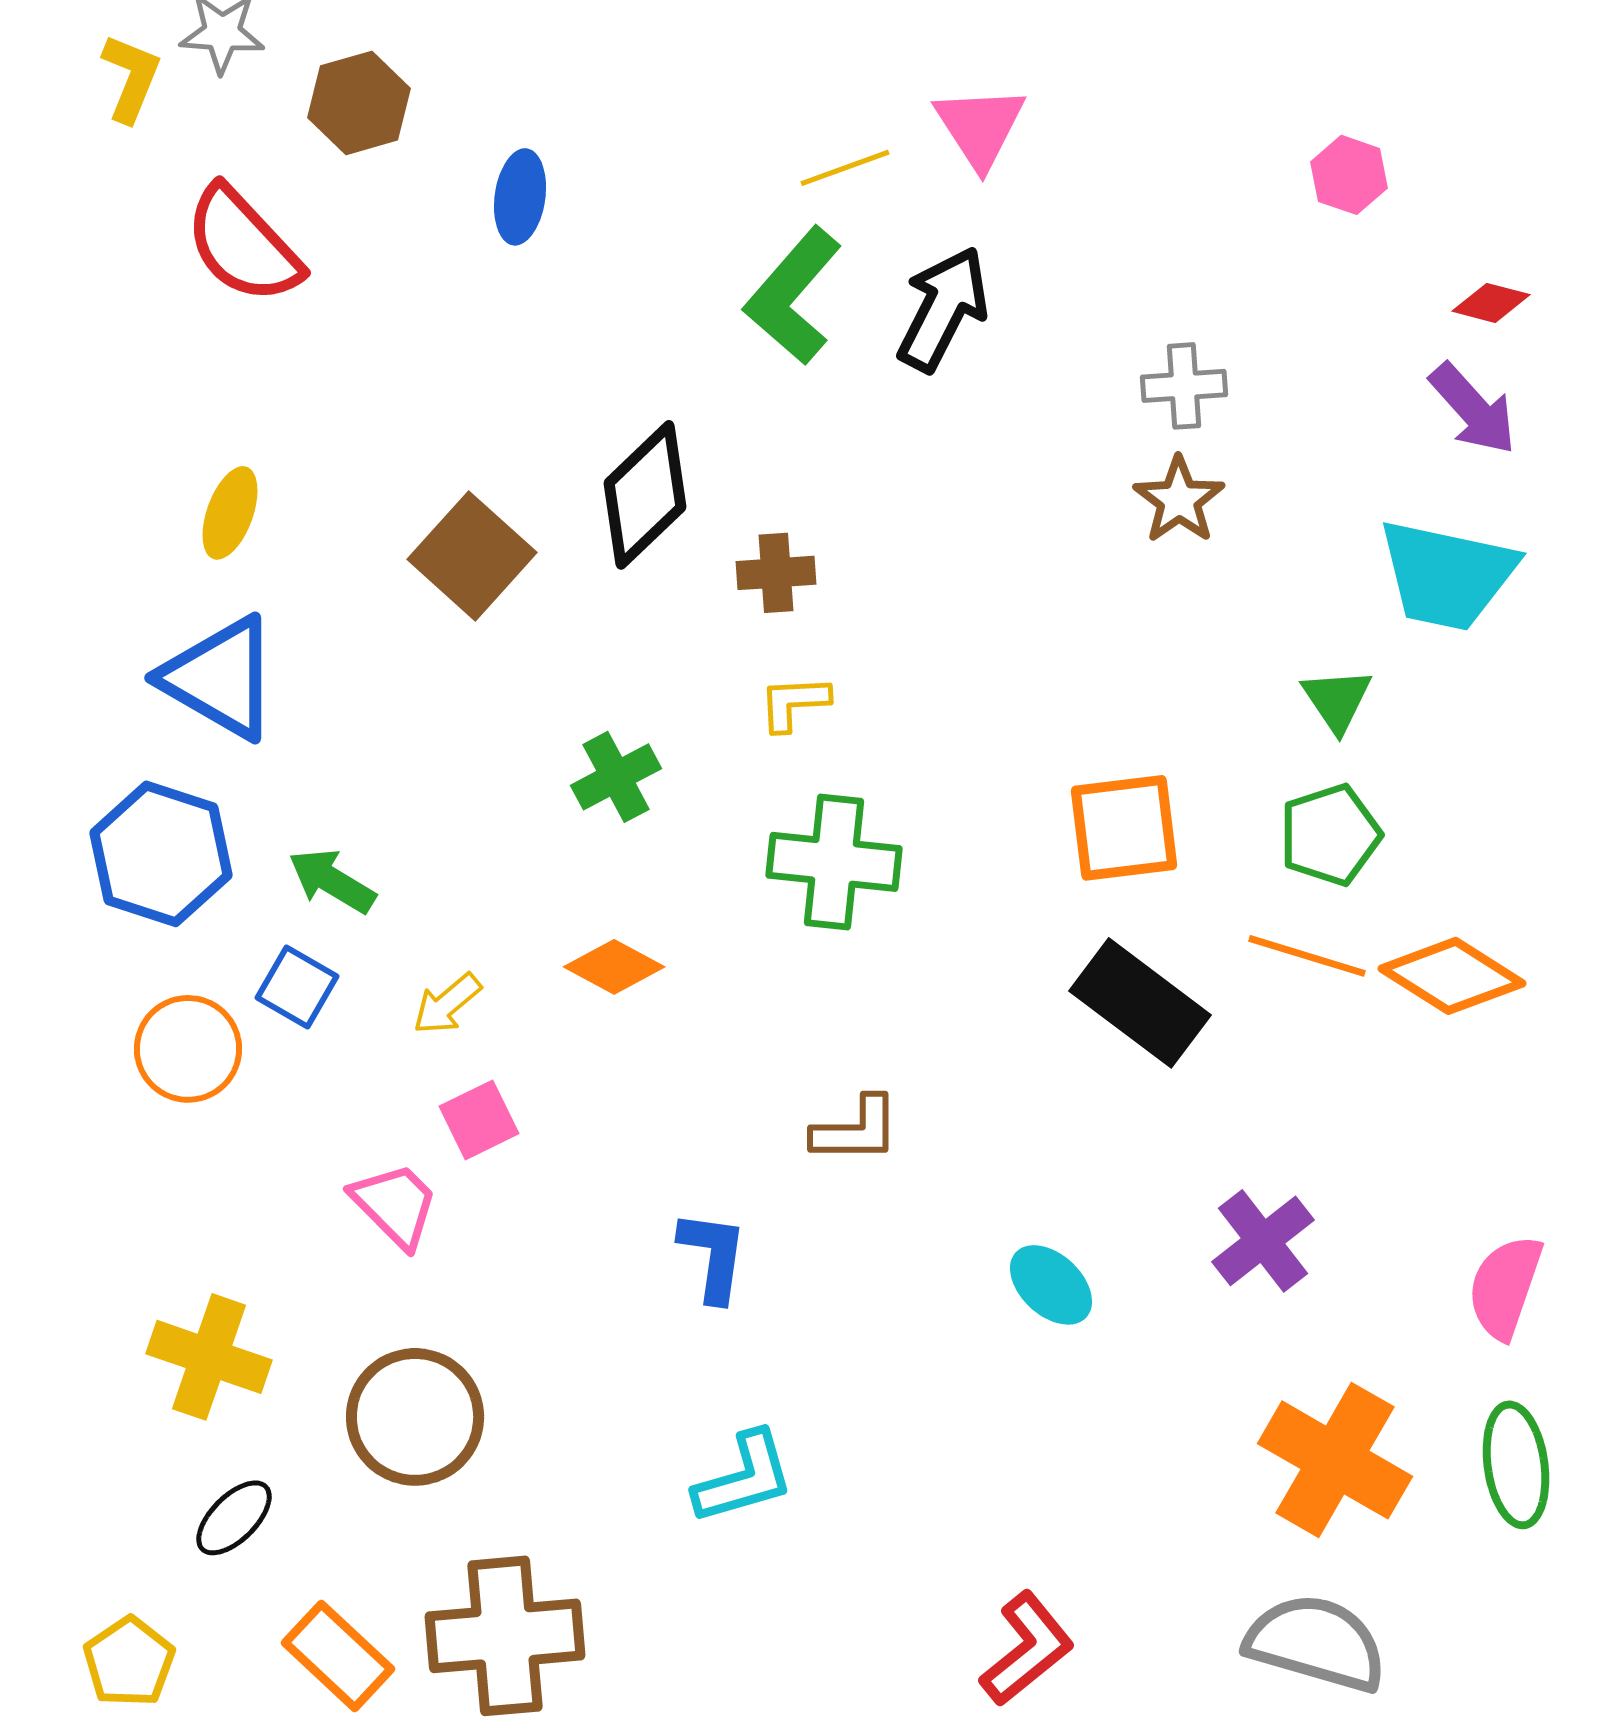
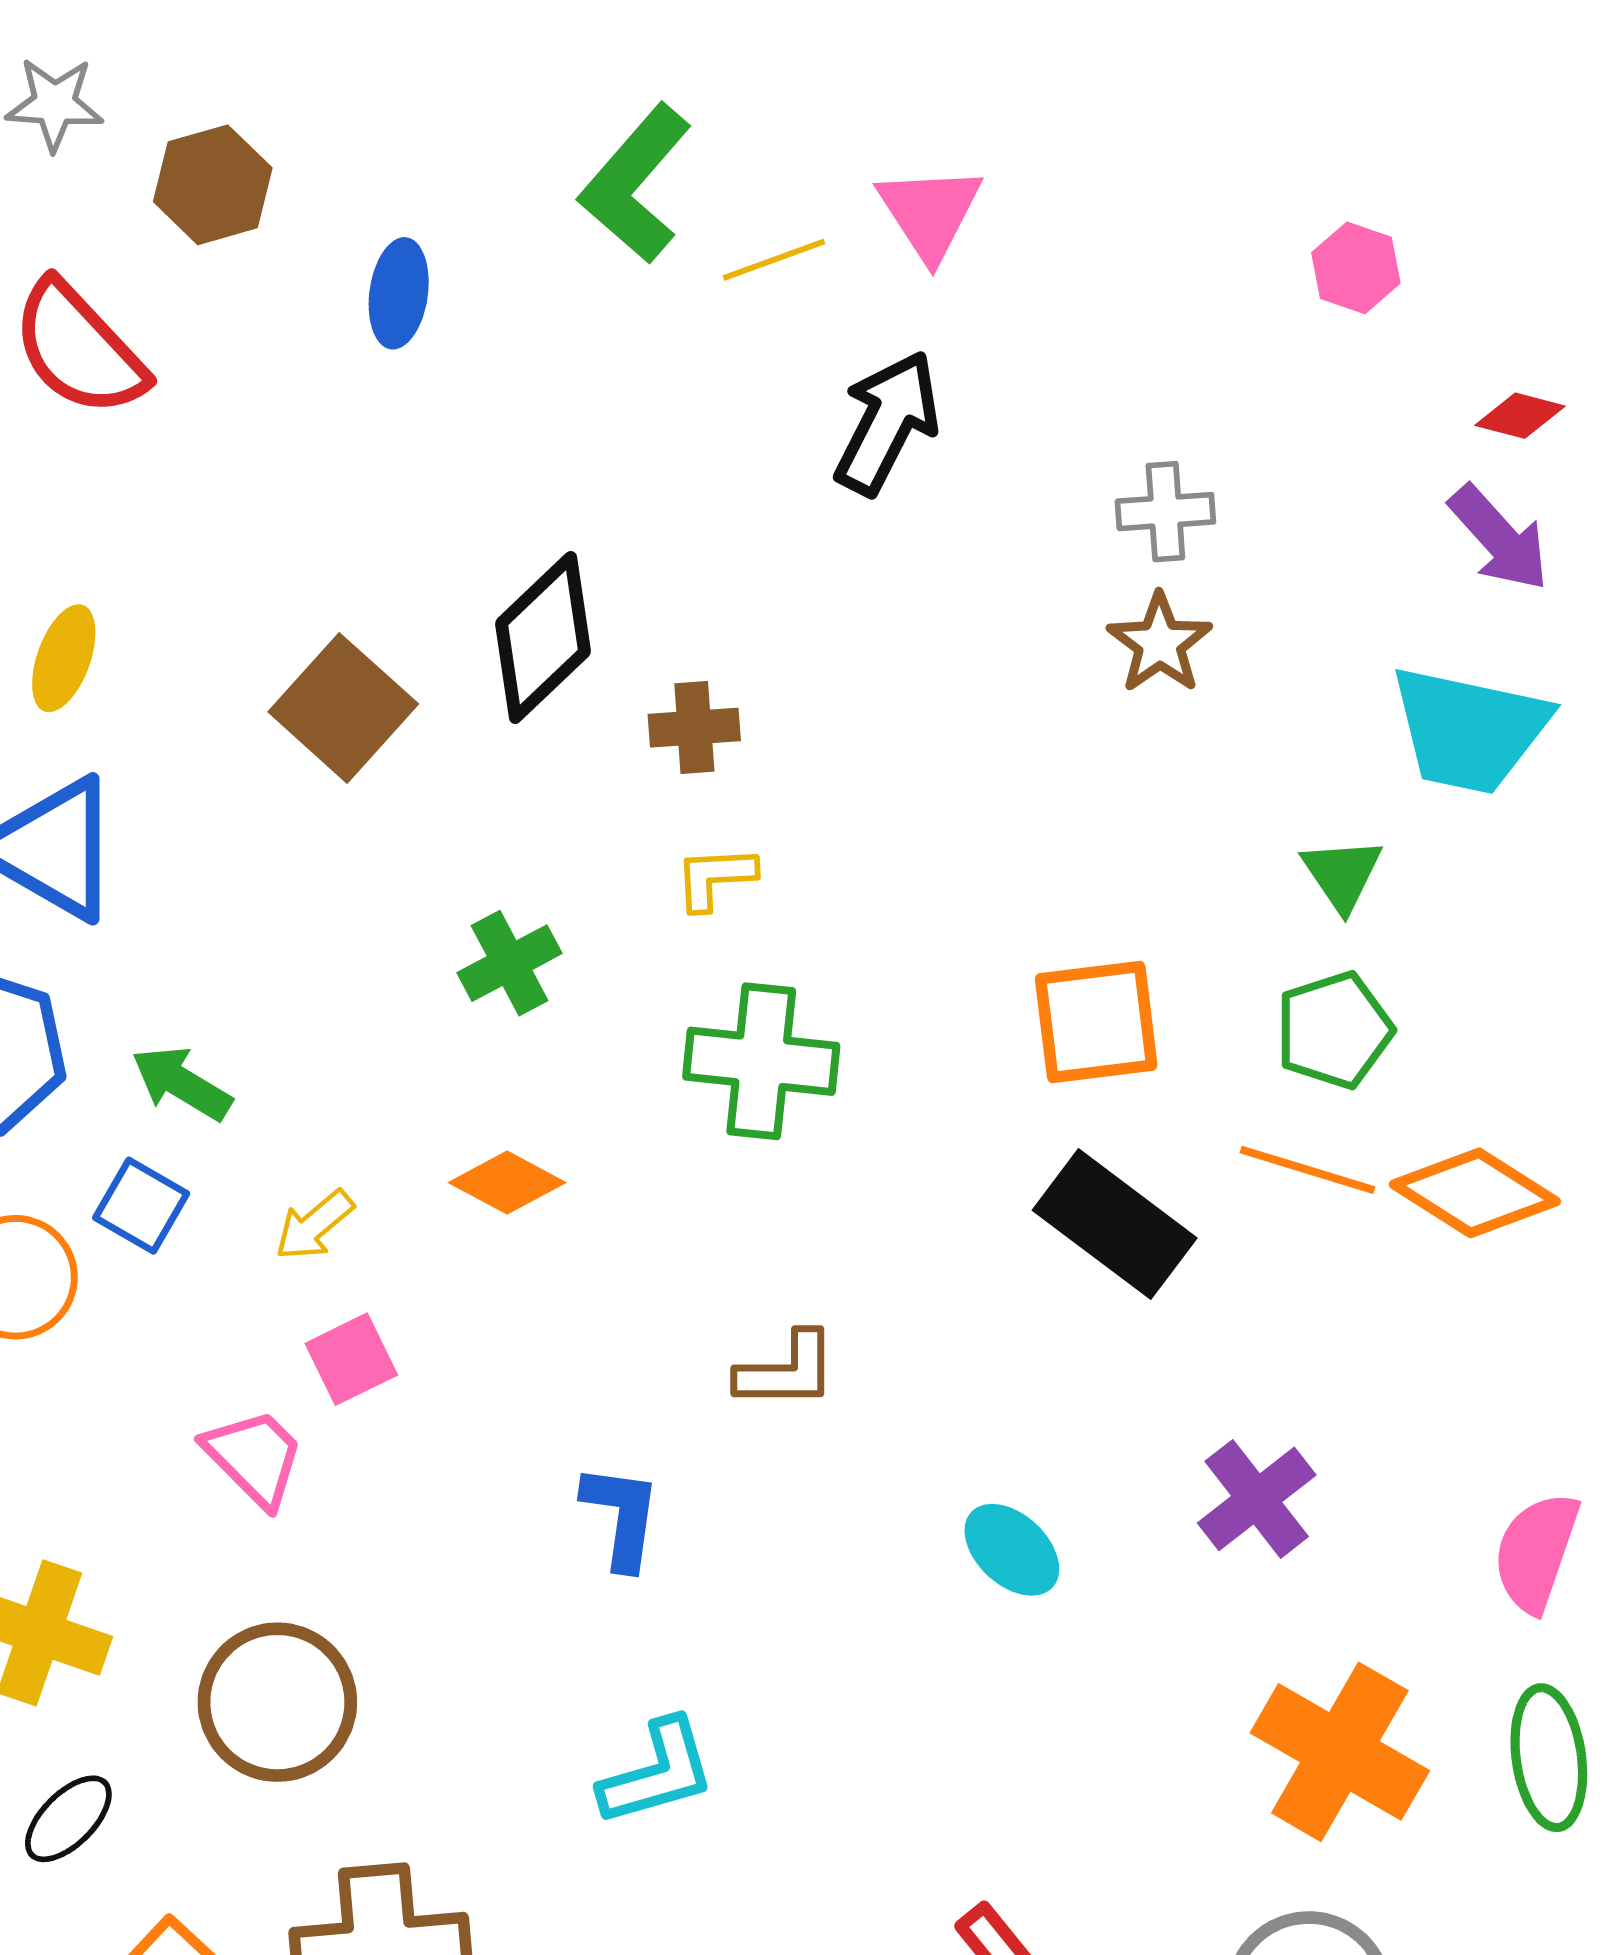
green L-shape: (793, 296) -> (635, 184), moved

